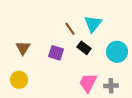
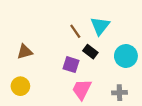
brown triangle: (23, 48) -> (25, 52), turned 42
purple square: (56, 53) -> (71, 65), moved
pink trapezoid: (88, 83) -> (82, 89), moved

